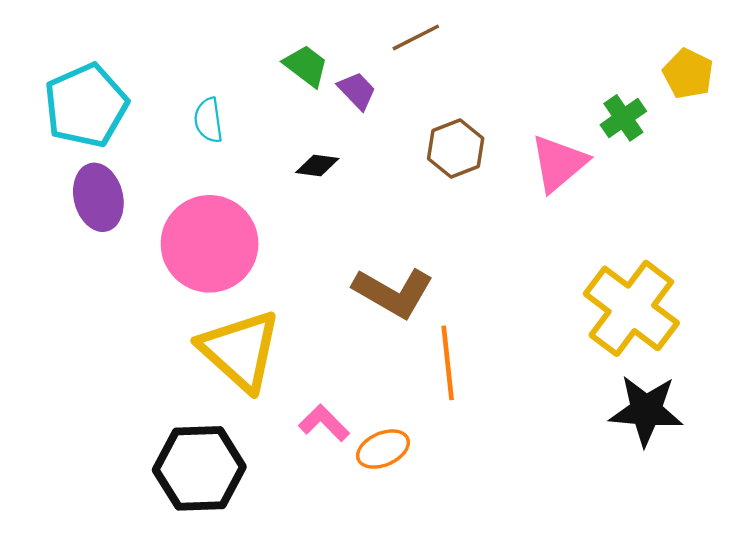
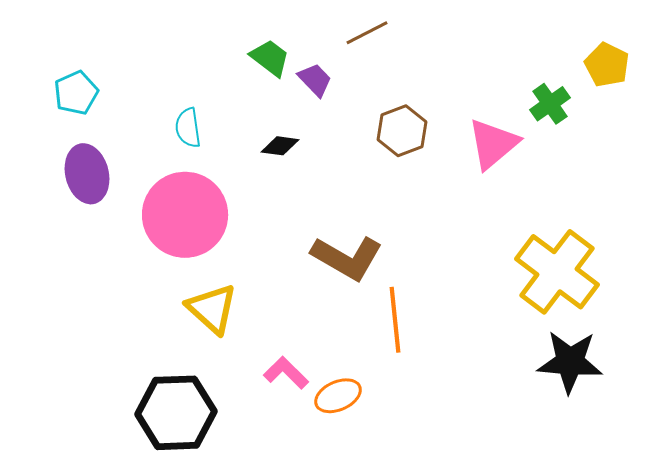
cyan pentagon: (86, 105) -> (76, 93), size x0.6
cyan semicircle: (208, 120) -> (188, 128), moved
yellow triangle: (240, 350) -> (212, 309), size x0.7

